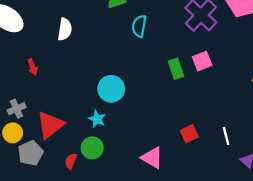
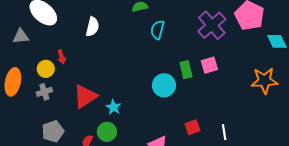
cyan circle: (111, 89) -> (164, 85), moved
red triangle: (50, 125) -> (85, 96), moved
yellow circle: (13, 133) -> (46, 69), moved

